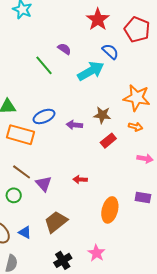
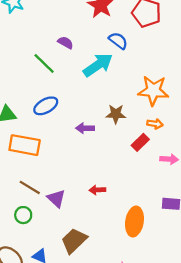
blue ellipse: (44, 116) -> (46, 106), moved
red rectangle: (108, 141) -> (140, 142), moved

